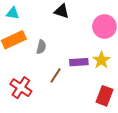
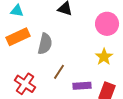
gray semicircle: (41, 47) -> (45, 44), size x1.5
purple rectangle: (79, 62) -> (82, 86), moved

